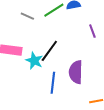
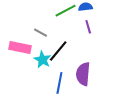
gray line: (27, 16) -> (40, 33), moved
purple line: (92, 31) -> (88, 27), moved

